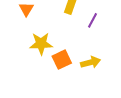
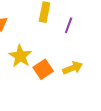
yellow star: (41, 44) -> (20, 56), turned -30

